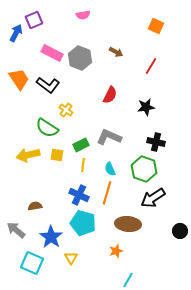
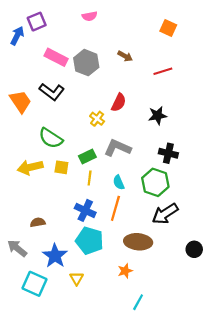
red line: (151, 66) -> (163, 71), turned 42
orange trapezoid: (19, 79) -> (20, 101), moved
yellow cross: (66, 110) -> (97, 119), moved

